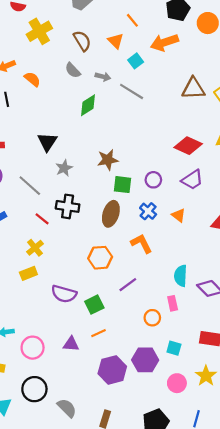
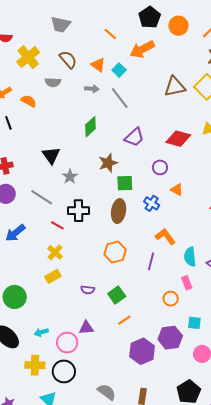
orange triangle: (116, 41) -> (98, 65), moved
gray semicircle: (73, 70) -> (53, 82), moved, turned -35
gray line: (132, 91) -> (120, 98), turned 30
green diamond: (88, 105) -> (90, 127), moved
purple circle: (153, 180) -> (160, 167), moved
purple trapezoid: (192, 180) -> (134, 137), moved
orange triangle: (179, 215) -> (177, 190), moved
orange L-shape: (141, 243) -> (165, 237), moved
purple line: (128, 285) -> (151, 261), moved, turned -30
purple semicircle: (64, 294) -> (88, 290), size x0.6
purple triangle: (71, 344) -> (86, 328), moved
black circle: (34, 389) -> (64, 371), moved

